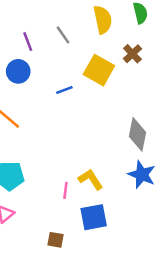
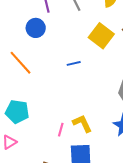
blue line: (64, 90) -> (74, 63), moved

